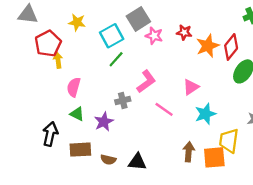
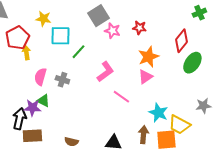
cyan square: (112, 36) -> (60, 36), moved, turned 30
orange star: (208, 46) -> (148, 57), moved
gray cross: (123, 100) -> (62, 80), moved, turned 32
cyan star: (205, 114) -> (158, 113), moved, turned -30
purple star: (104, 122) -> (32, 108), moved, turned 30
yellow trapezoid: (229, 141) -> (179, 125), turned -70
brown rectangle: (80, 150) -> (32, 136), moved
black triangle: (137, 162) -> (113, 143), moved

